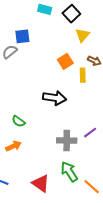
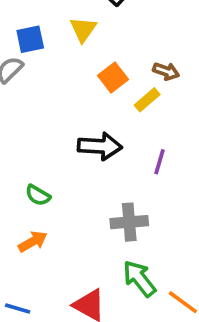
yellow triangle: (82, 35) -> (83, 29), moved
yellow rectangle: (83, 75) -> (147, 100), turned 56
purple line: (90, 133) -> (159, 162), moved, turned -32

